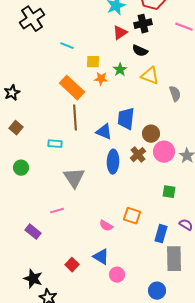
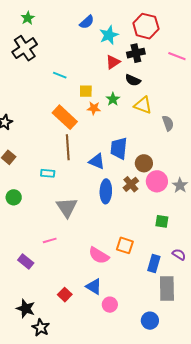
pink semicircle: (106, 226) -> (99, 255), size x1.5

